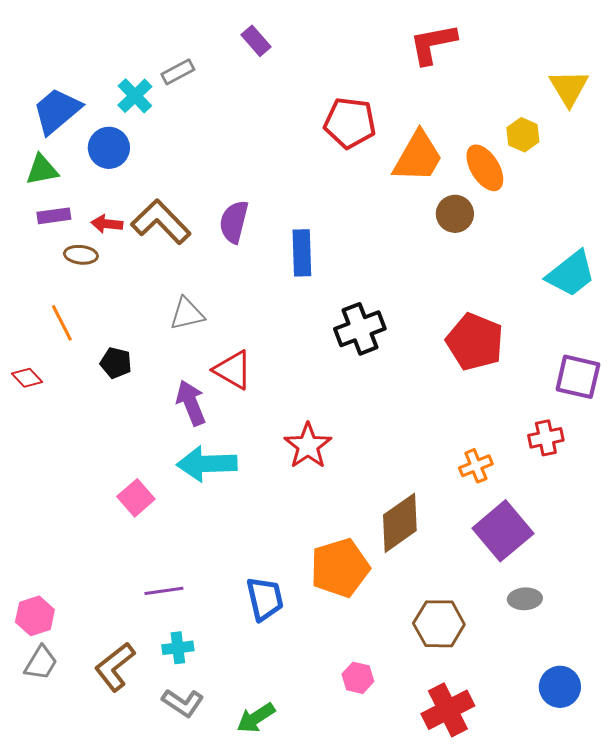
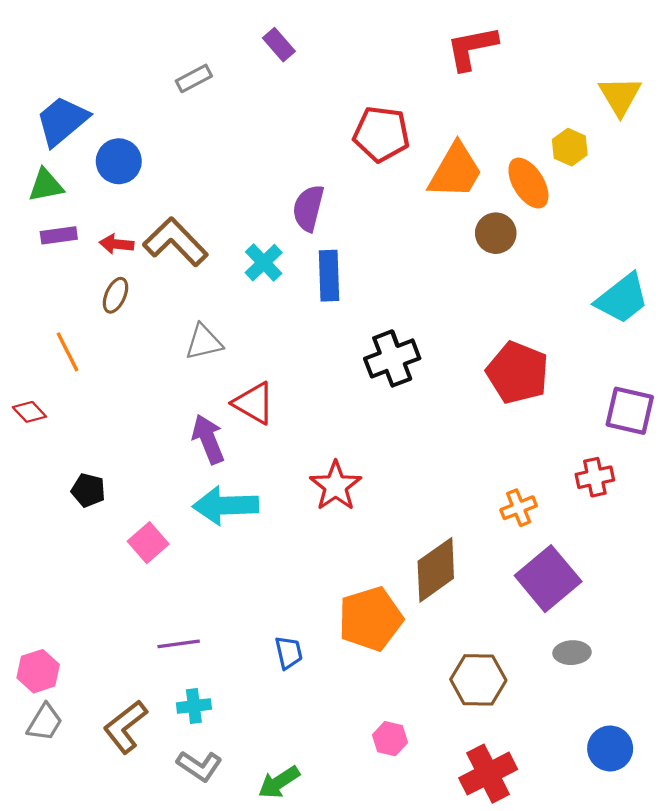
cyan cross: (135, 96) -> (264, 263), moved
purple semicircle: (234, 222) -> (308, 208), moved
brown ellipse: (81, 255) -> (115, 295), moved, turned -72
black pentagon: (116, 363) -> (88, 490), moved
blue trapezoid: (265, 599) -> (289, 653), size x0.7

